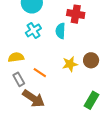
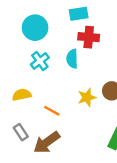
gray rectangle: (19, 79) -> (21, 132), moved
brown arrow: (33, 98) -> (47, 142), turned 115

